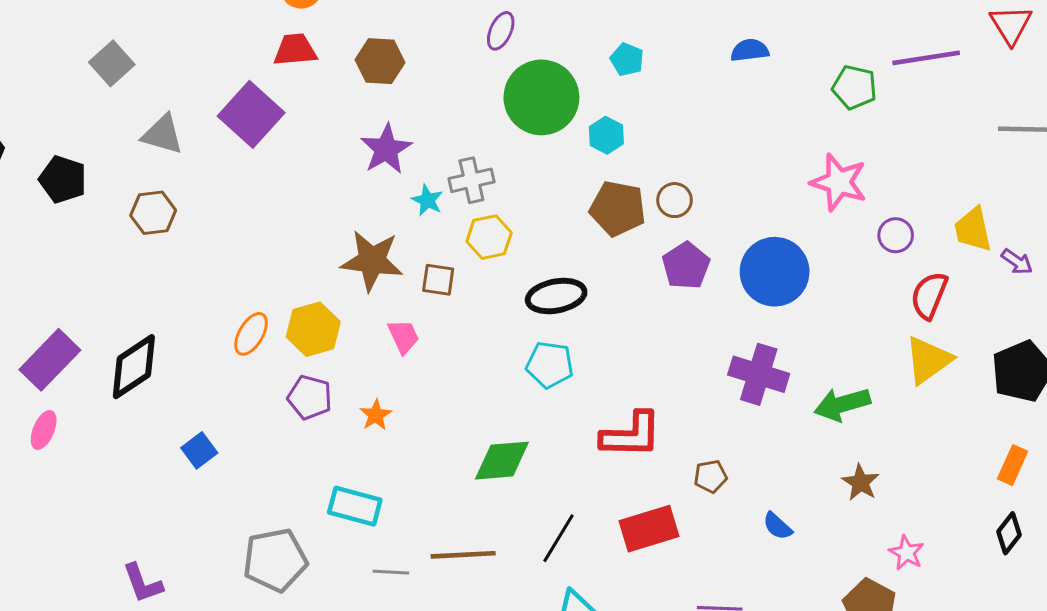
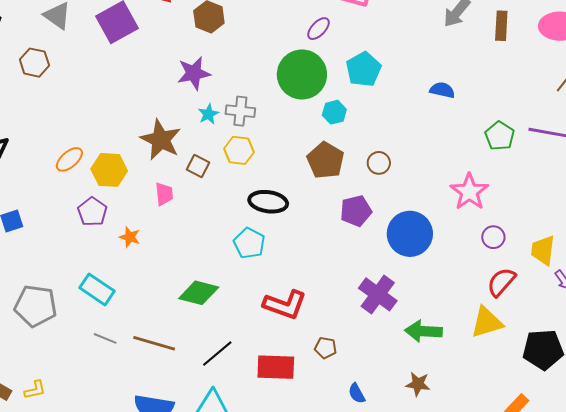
purple ellipse: (501, 31) -> (319, 29), moved
cyan pentagon: (627, 59) -> (364, 69), size x1.6
brown circle: (675, 200) -> (379, 163), moved
orange star: (376, 415) -> (130, 237), turned 30
brown star: (860, 482) -> (418, 384), turned 30

